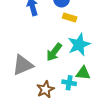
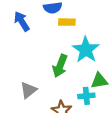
gray triangle: (23, 65) -> (28, 90), size x0.7

